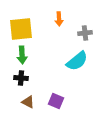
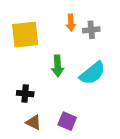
gray cross: (85, 33) -> (91, 30), moved
green arrow: (22, 55) -> (58, 66), moved

